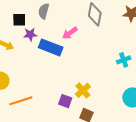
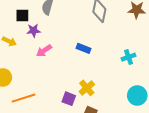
pink arrow: (70, 33) -> (44, 51), moved
blue rectangle: (51, 47) -> (83, 48), moved, size x0.6

